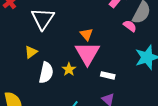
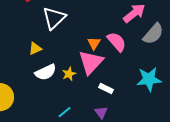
pink semicircle: (130, 26) -> (117, 42), moved, size x1.5
white semicircle: (46, 73) -> (46, 72), turned 40

